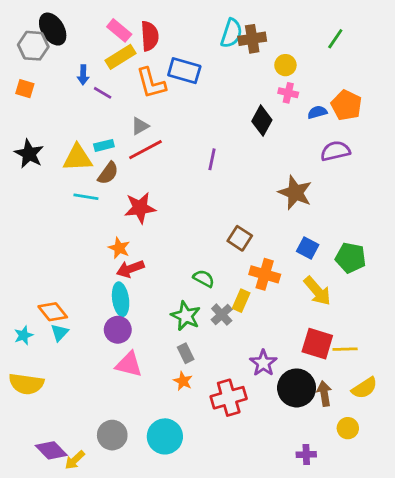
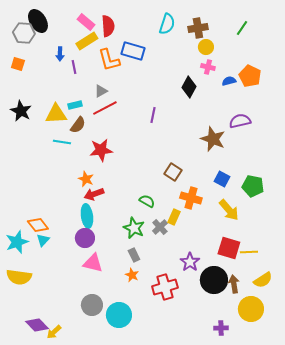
brown cross: (252, 39) -> (198, 28), moved
purple line: (103, 93) -> (74, 67), turned 48
purple semicircle: (335, 151) -> (240, 121), moved
cyan star: (24, 335) -> (17, 242), size x1.6
yellow circle: (348, 428) -> (251, 309), size x1.6
gray circle: (112, 435) -> (92, 305), moved

